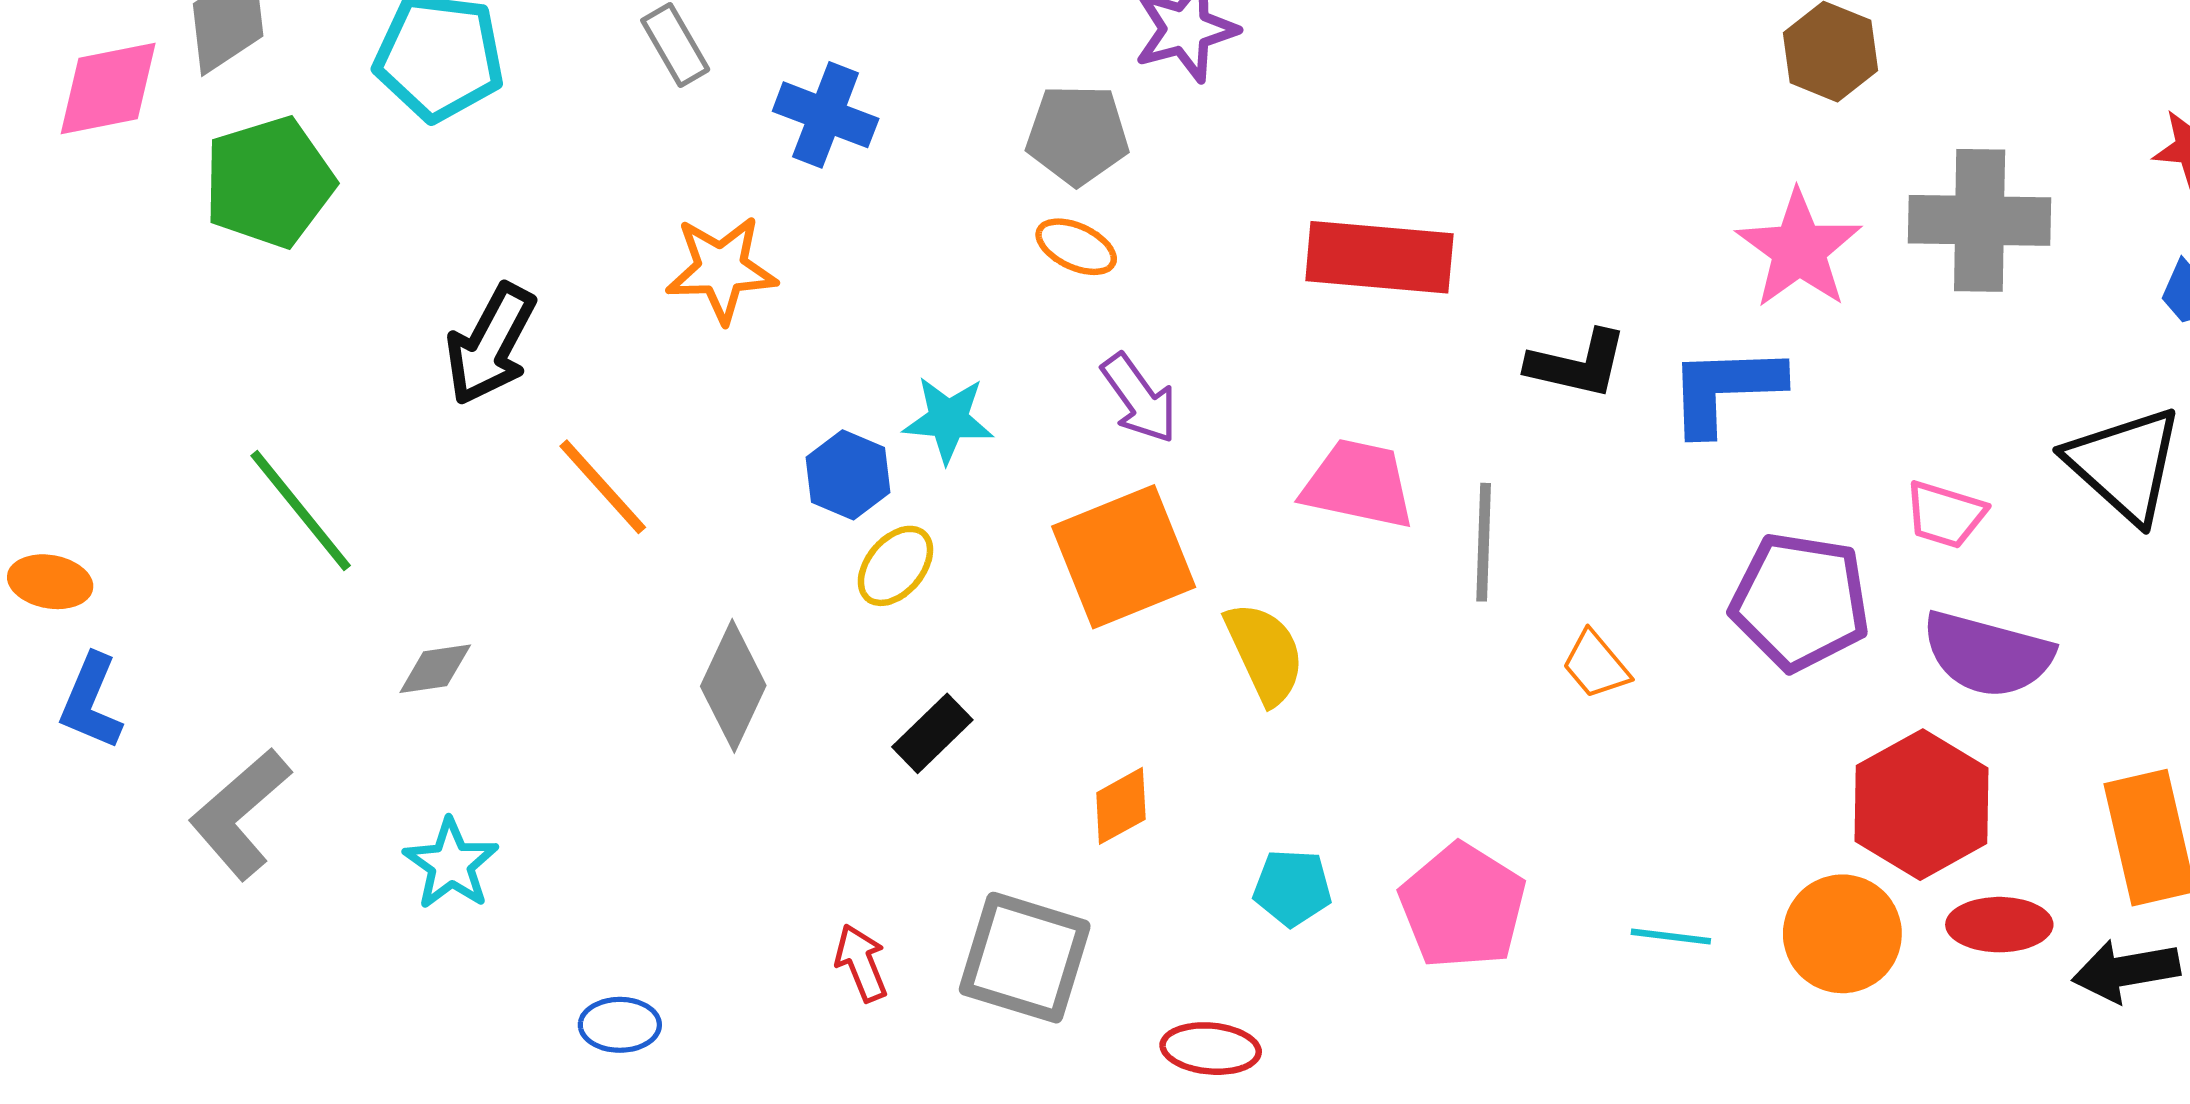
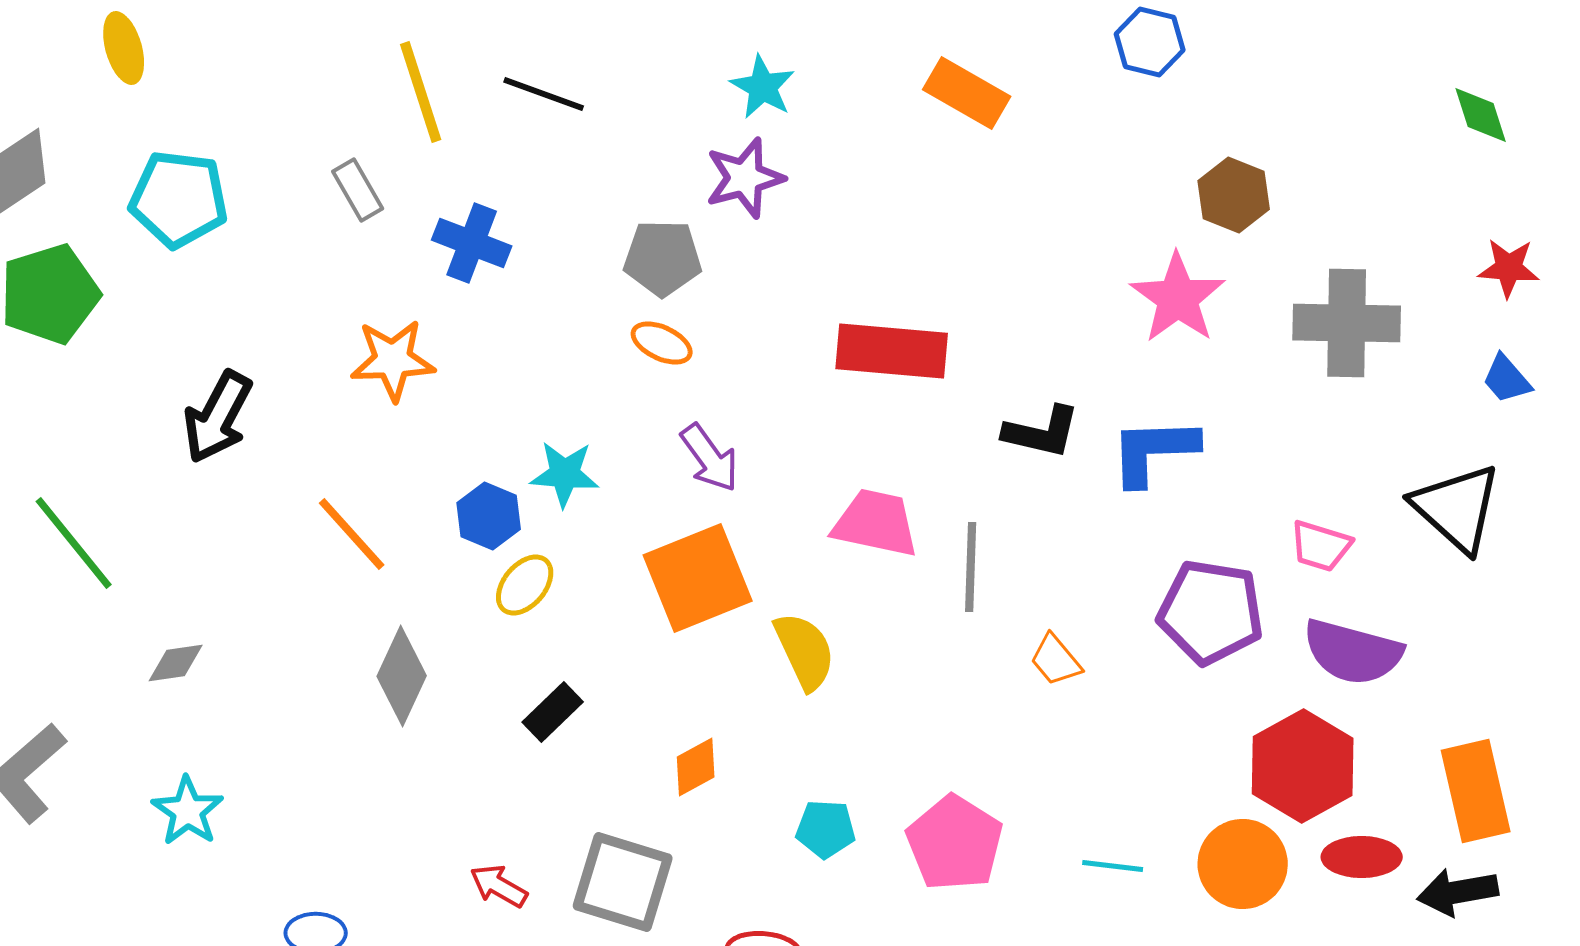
pink star: (1799, 249) -> (1178, 298), moved
orange line: (603, 487) -> (352, 534), moved
red arrow: (861, 963) -> (499, 886), turned -38

